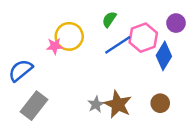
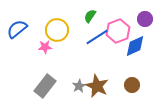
pink star: (55, 46) -> (45, 47), moved
blue diamond: (164, 56) -> (135, 46), turned 35
blue semicircle: (21, 70) -> (17, 29), moved
gray rectangle: (34, 106) -> (45, 86), moved

